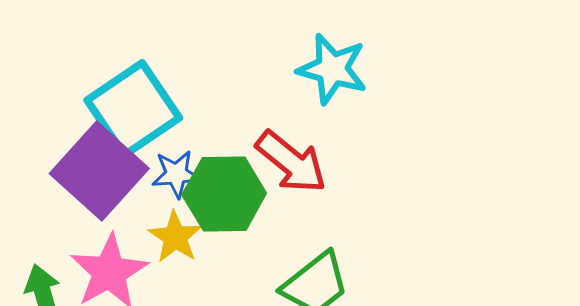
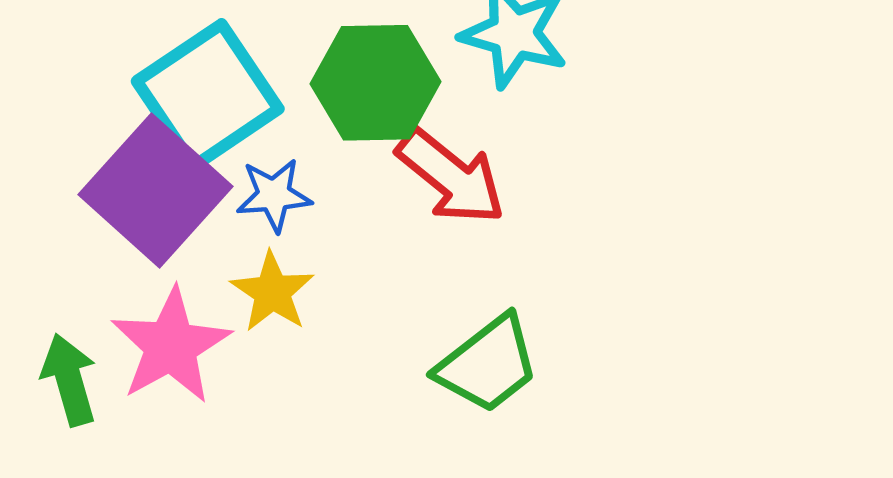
green hexagon: (224, 194) -> (375, 83), moved

